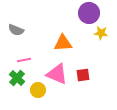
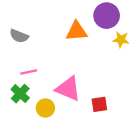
orange triangle: (63, 43) -> (77, 31), moved
red square: (83, 75) -> (99, 104), moved

